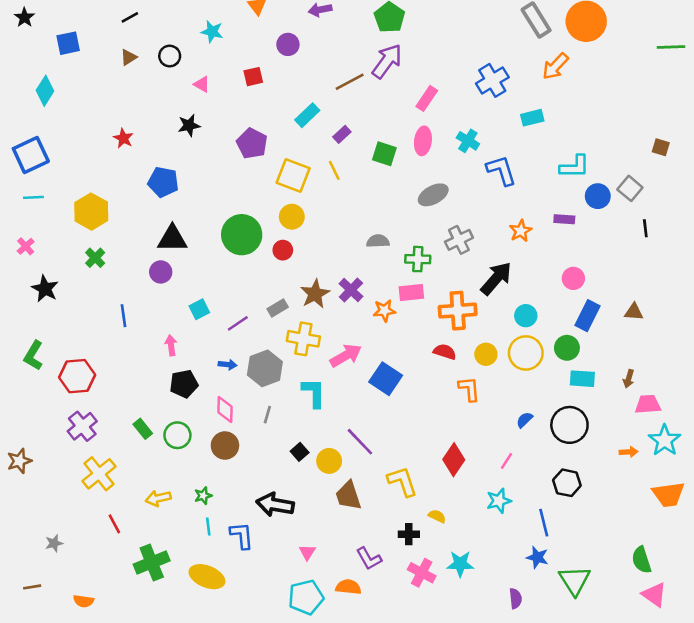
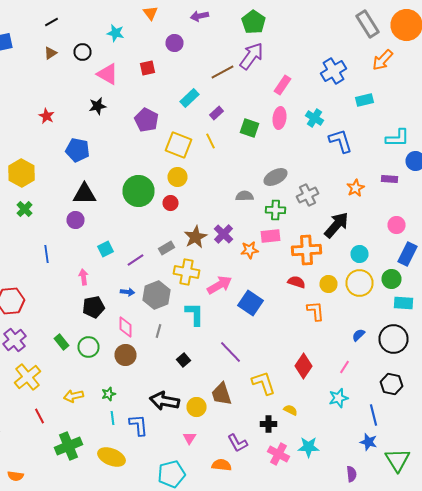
pink triangle: (202, 84) -> (108, 74), size x1.6
gray ellipse: (433, 195) -> (276, 177), moved
yellow circle: (329, 461) -> (196, 407), moved
cyan pentagon: (306, 597) -> (172, 474), moved

